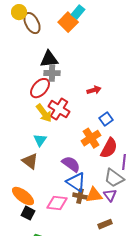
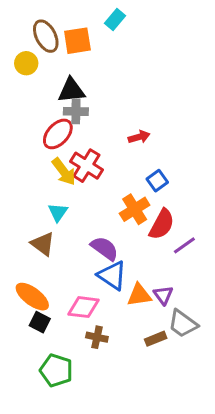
yellow circle: (19, 12) -> (26, 63), moved
orange square: (68, 22) -> (77, 41), moved, turned 36
purple line: (124, 162) -> (184, 245), turned 49
gray trapezoid: (114, 178) -> (183, 324), moved
brown cross: (80, 196) -> (97, 337), moved

